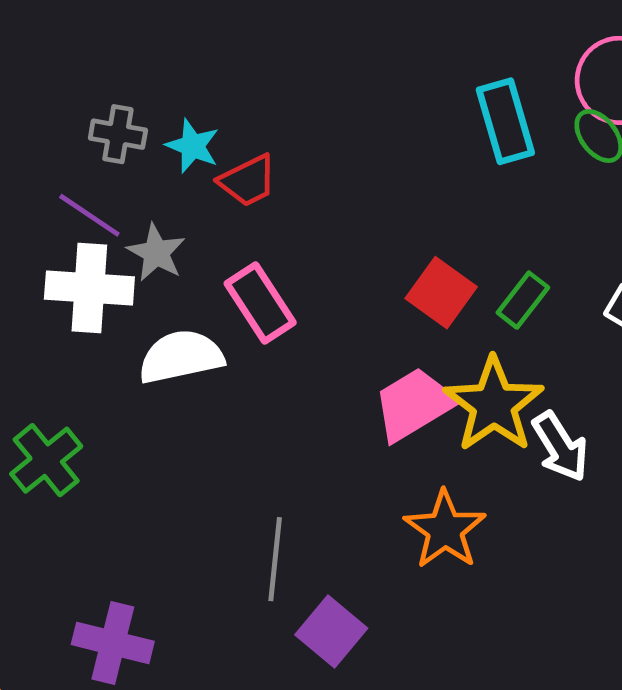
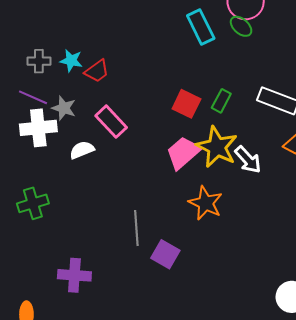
white semicircle: (181, 357) -> (82, 150), size x0.7
green cross: (46, 460) -> (33, 203), turned 32

